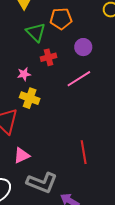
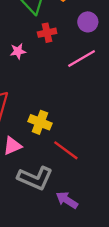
yellow cross: (30, 98) -> (40, 122), moved
red line: (84, 152) -> (66, 150), moved, turned -45

